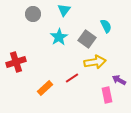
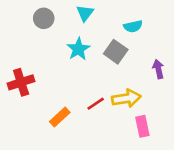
cyan semicircle: (106, 26) -> (133, 26), moved, turned 104
yellow arrow: (95, 62) -> (126, 98), moved
purple arrow: (119, 80) -> (158, 69), moved, turned 48

